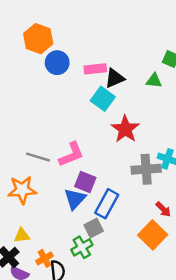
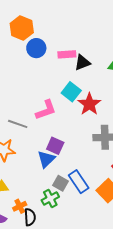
cyan square: (103, 99) -> (71, 92), moved
pink L-shape: (71, 154) -> (46, 110), moved
blue rectangle: (107, 204) -> (79, 182), moved, turned -65
gray square: (94, 228) -> (60, 183), turned -35

